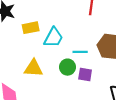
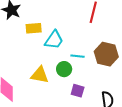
yellow triangle: (33, 68) -> (40, 75), moved
purple square: (85, 75) -> (78, 91), moved

